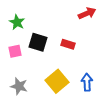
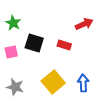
red arrow: (87, 13) -> (84, 24), moved

